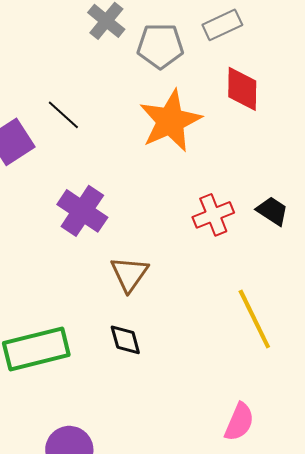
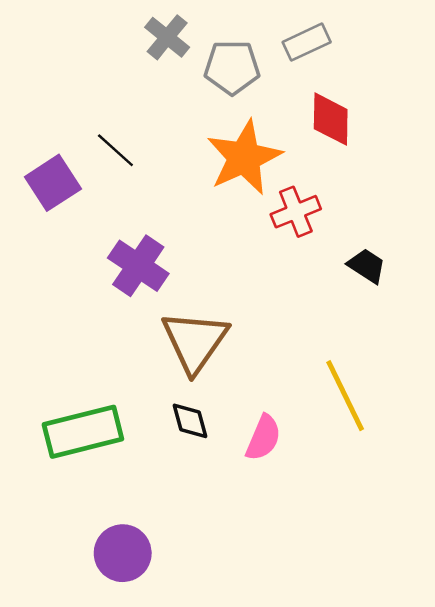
red cross: (213, 215) -> (296, 212), moved
brown triangle: (129, 274) -> (195, 342), size x1.5
pink semicircle: (239, 422) -> (263, 438), moved

